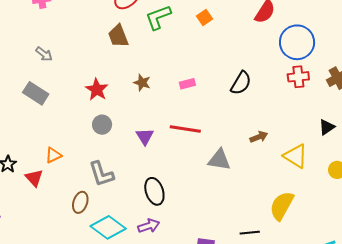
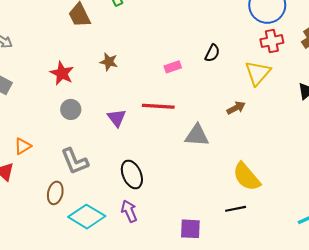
black semicircle: (241, 83) -> (212, 53), size x0.7
pink rectangle: (187, 84) -> (173, 67), moved
yellow triangle: (296, 156) -> (258, 73), moved, turned 44
yellow semicircle: (282, 206) -> (247, 177), moved, turned -64
purple arrow: (149, 226) -> (129, 211), turned -90

